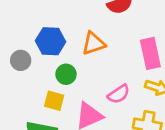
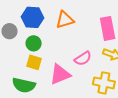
green circle: (66, 74) -> (34, 43), moved

